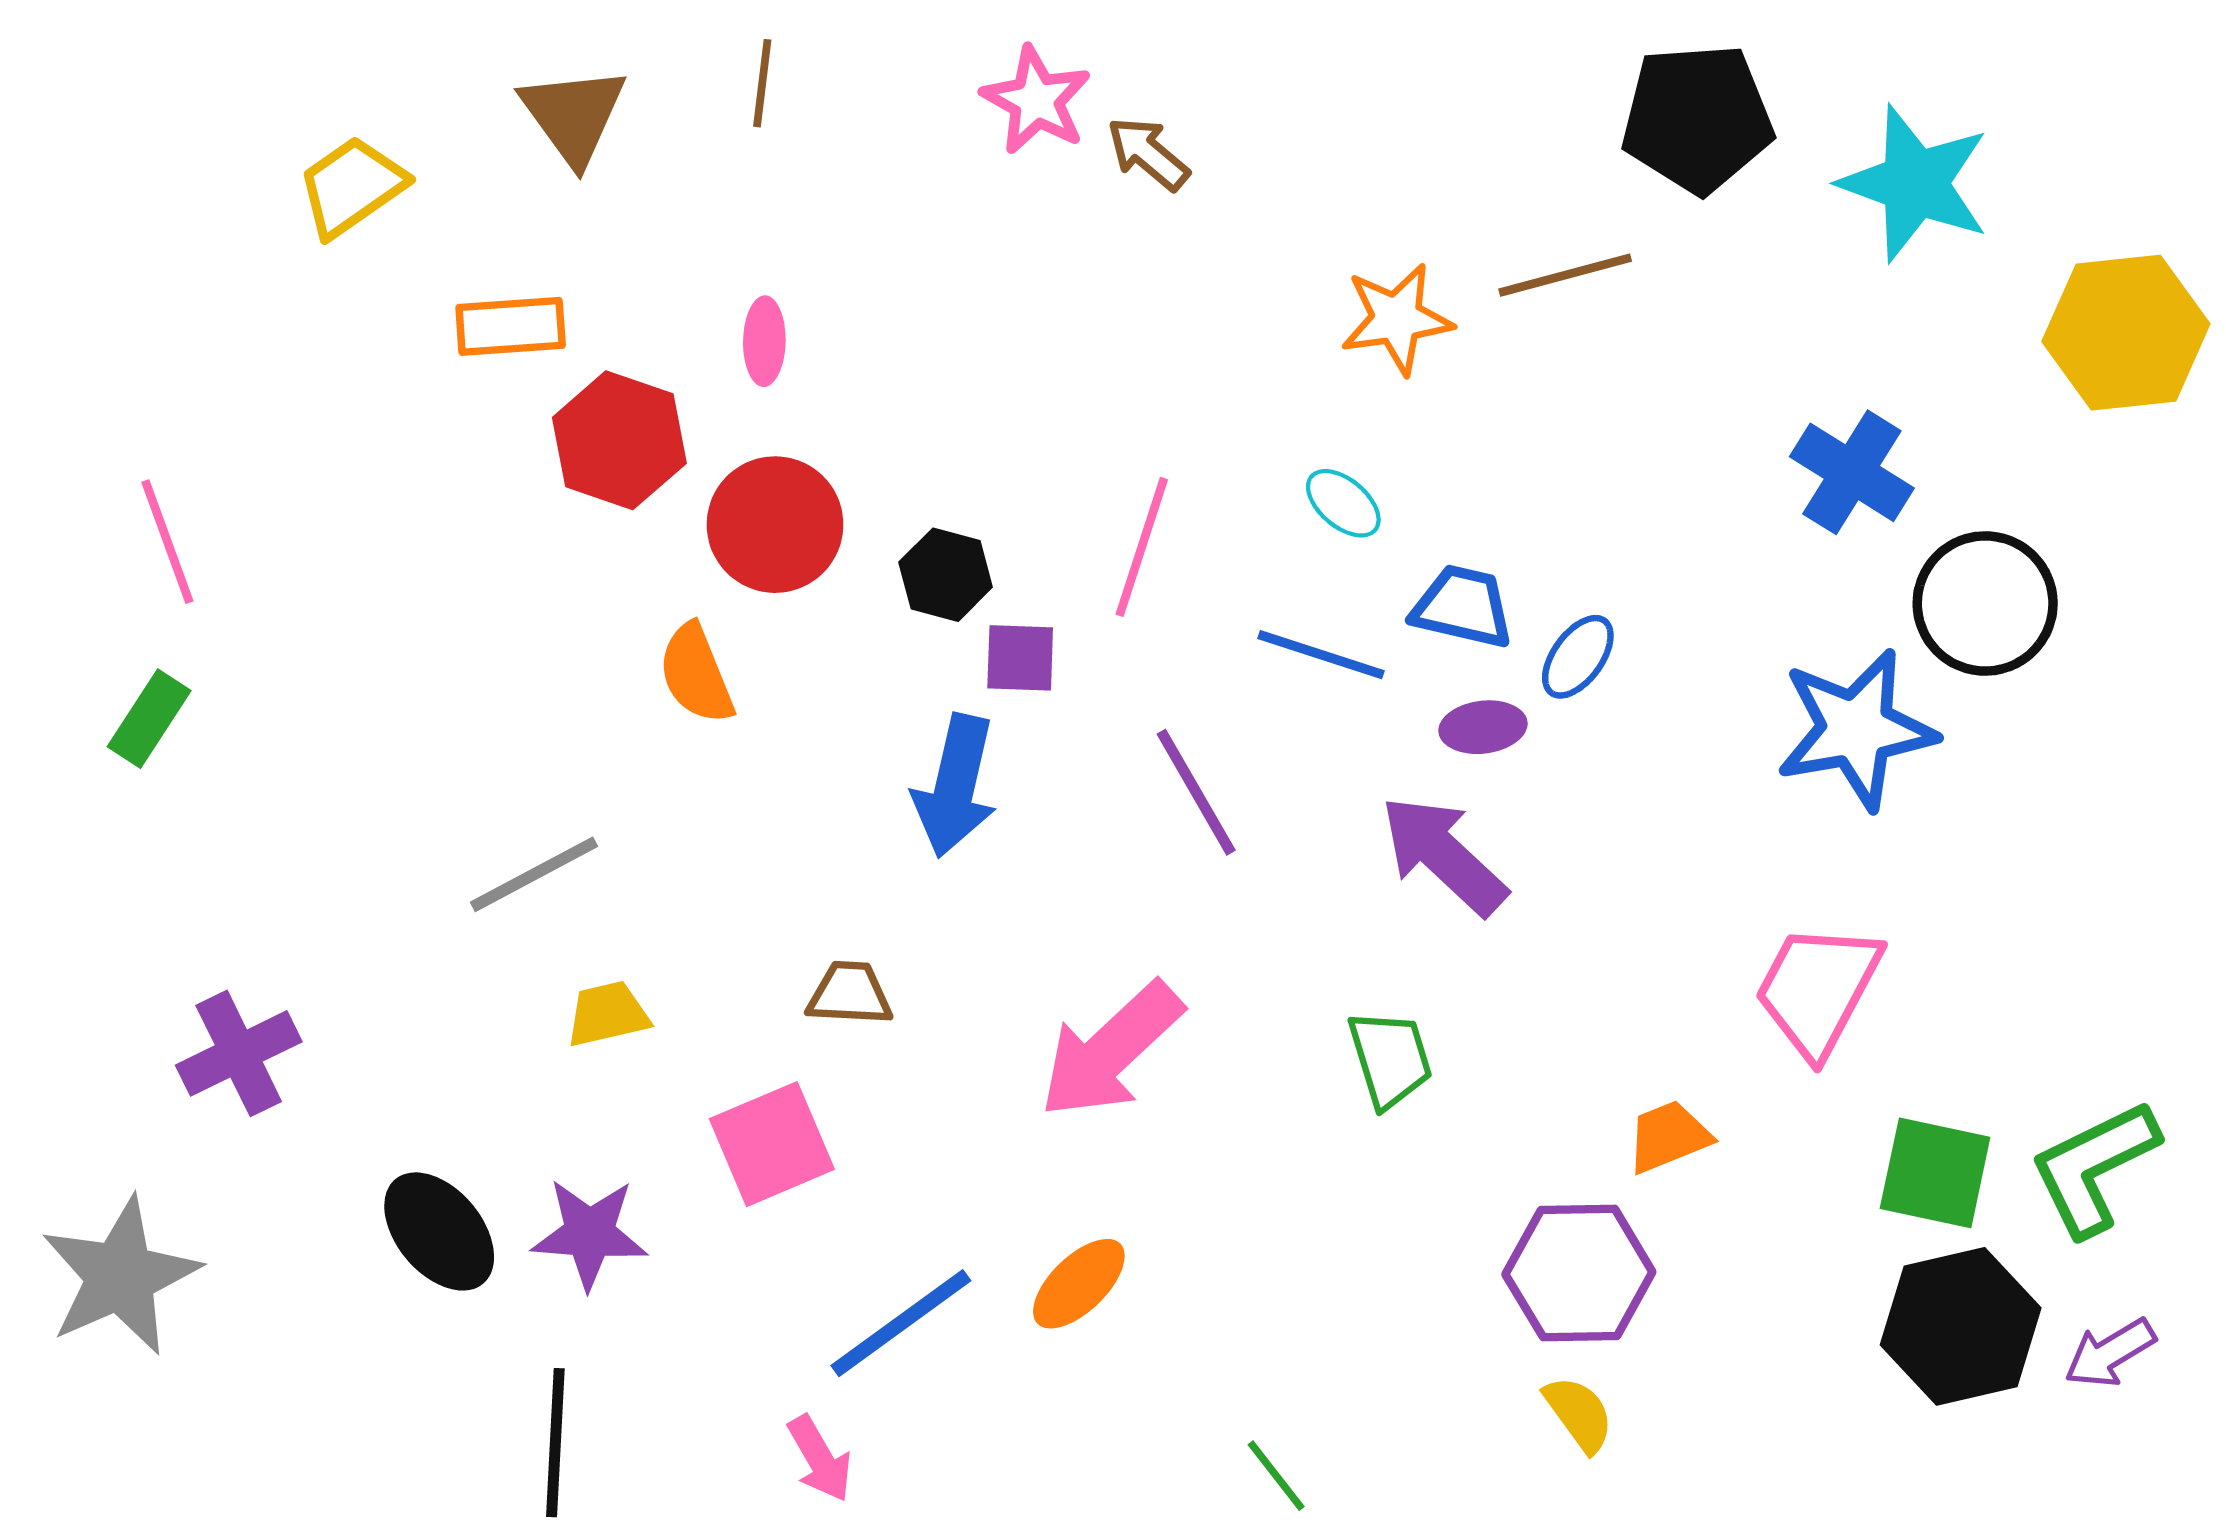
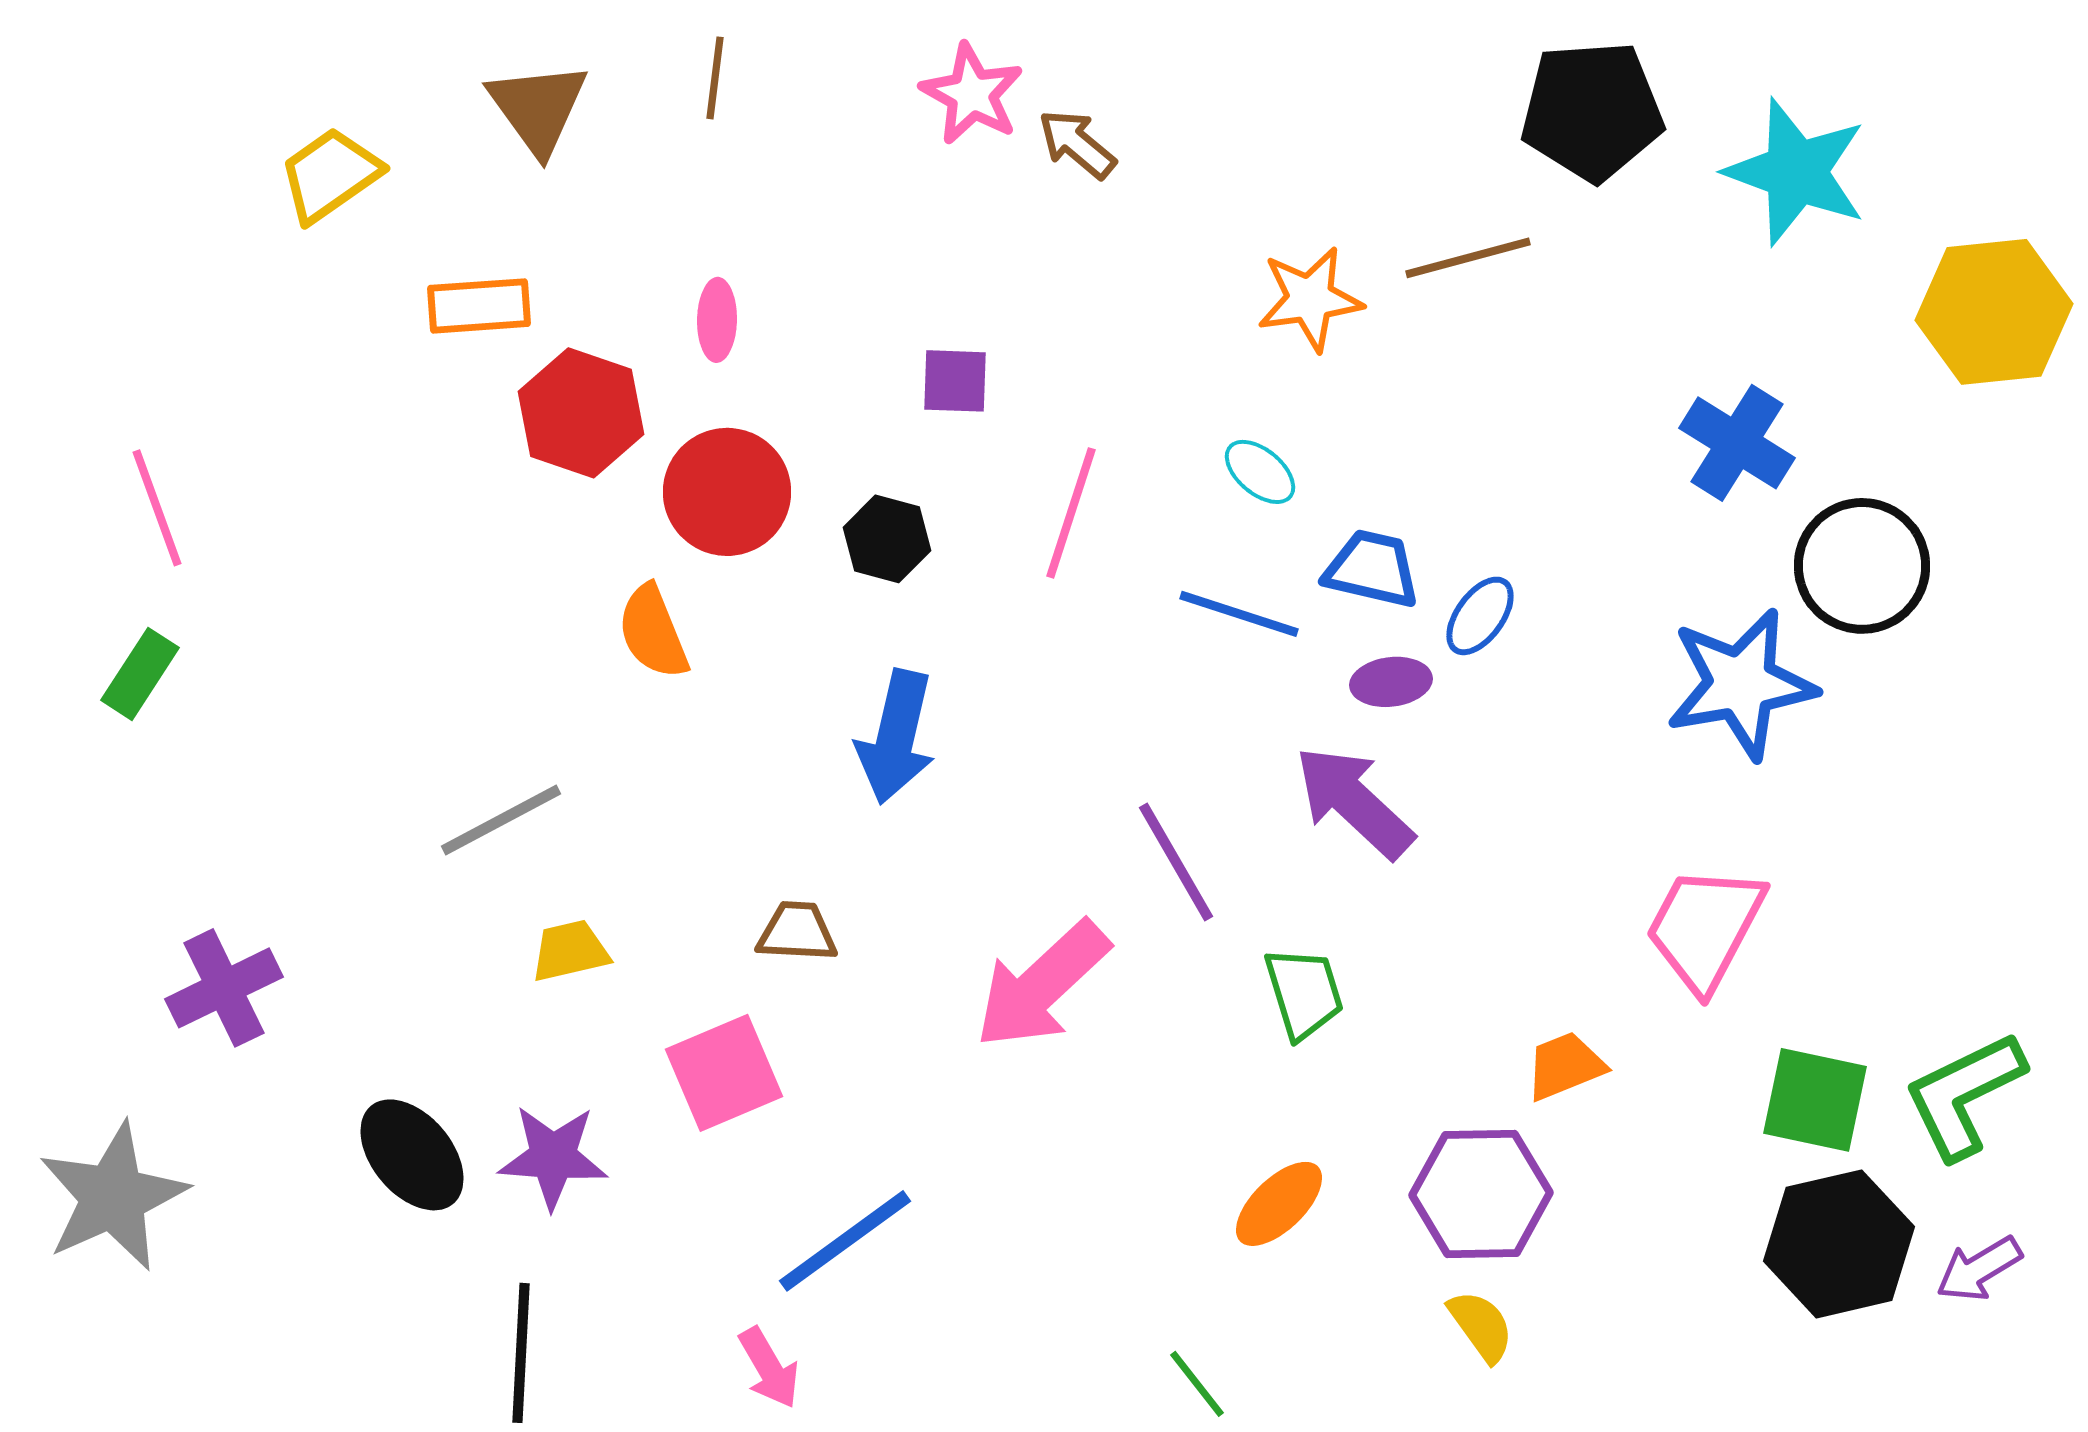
purple square: (1020, 658) -> (955, 381), moved
purple line: (1196, 792) -> (1176, 862), moved
orange ellipse: (1079, 1284) -> (1279, 1204), moved

